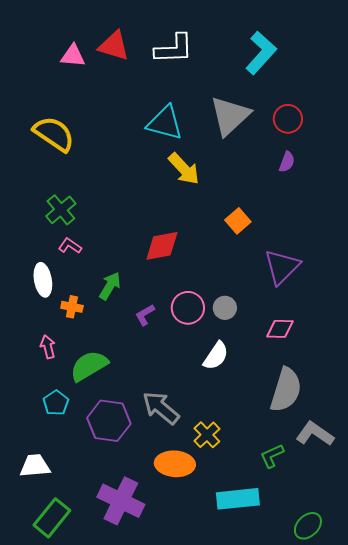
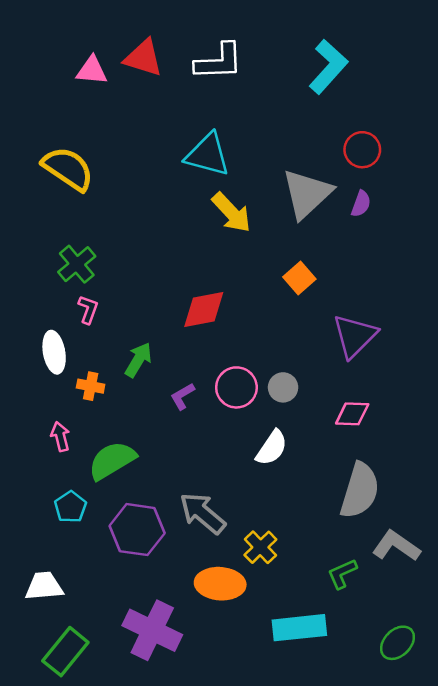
gray triangle: (230, 116) -> (307, 194), moved
pink L-shape: (70, 246) -> (88, 309), turned 75
green ellipse: (308, 526) -> (397, 643), moved

